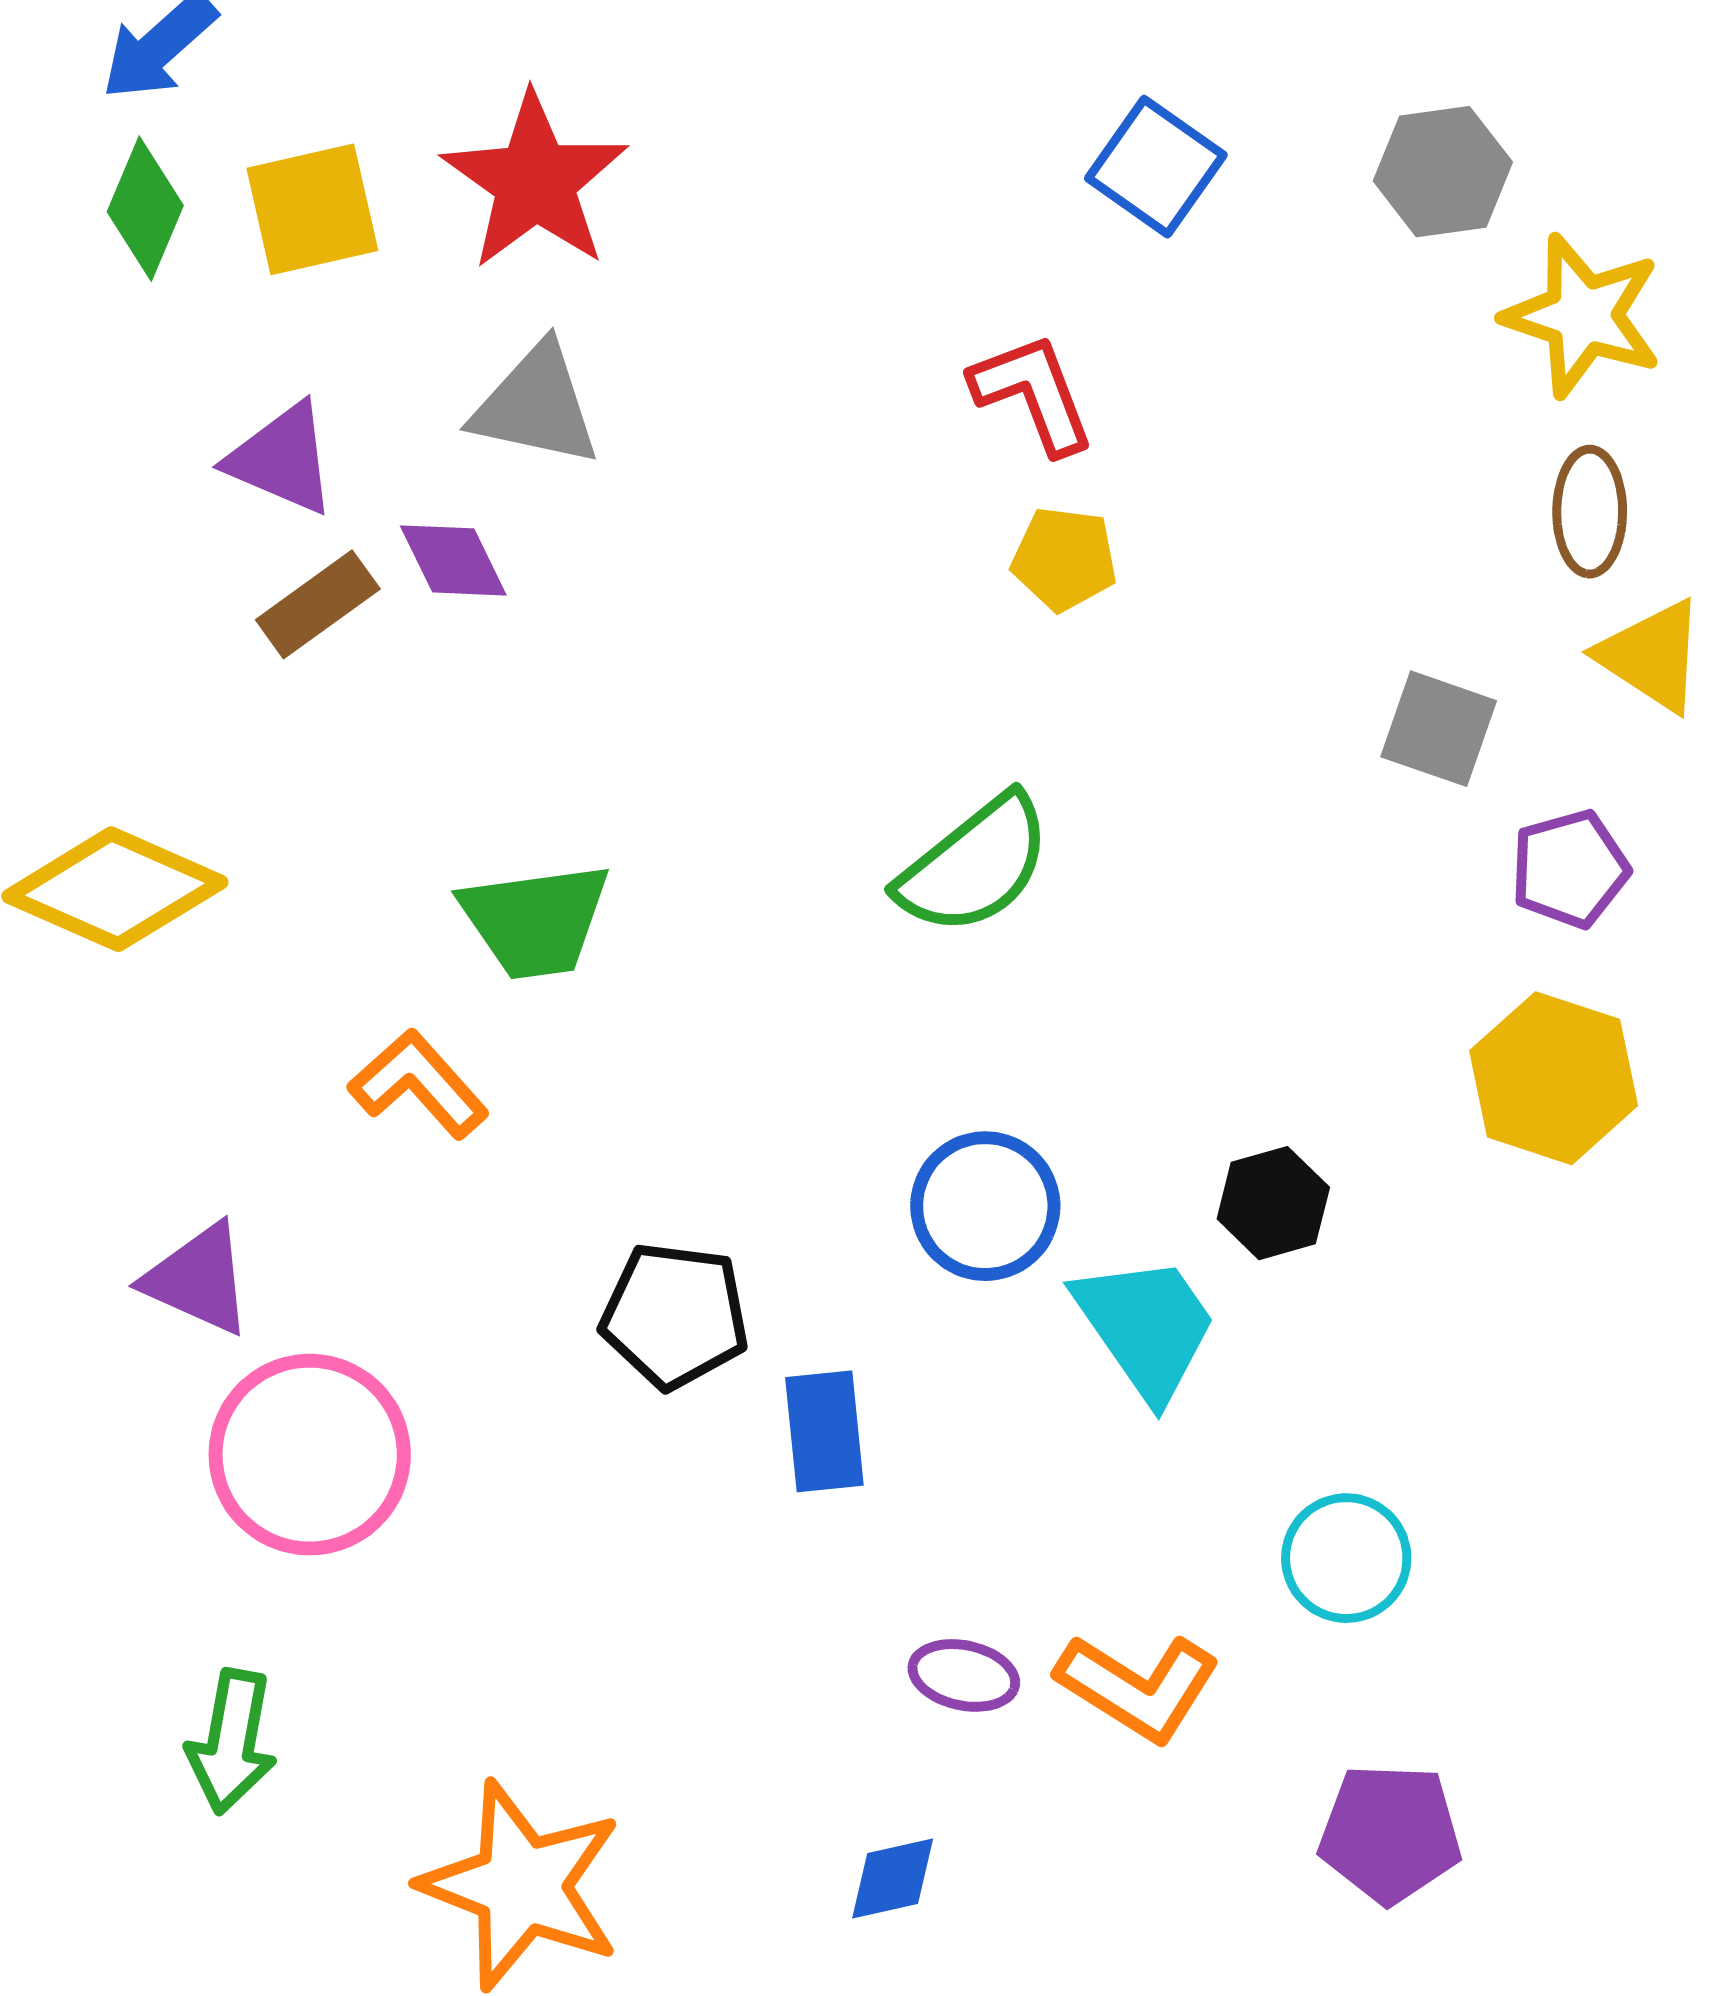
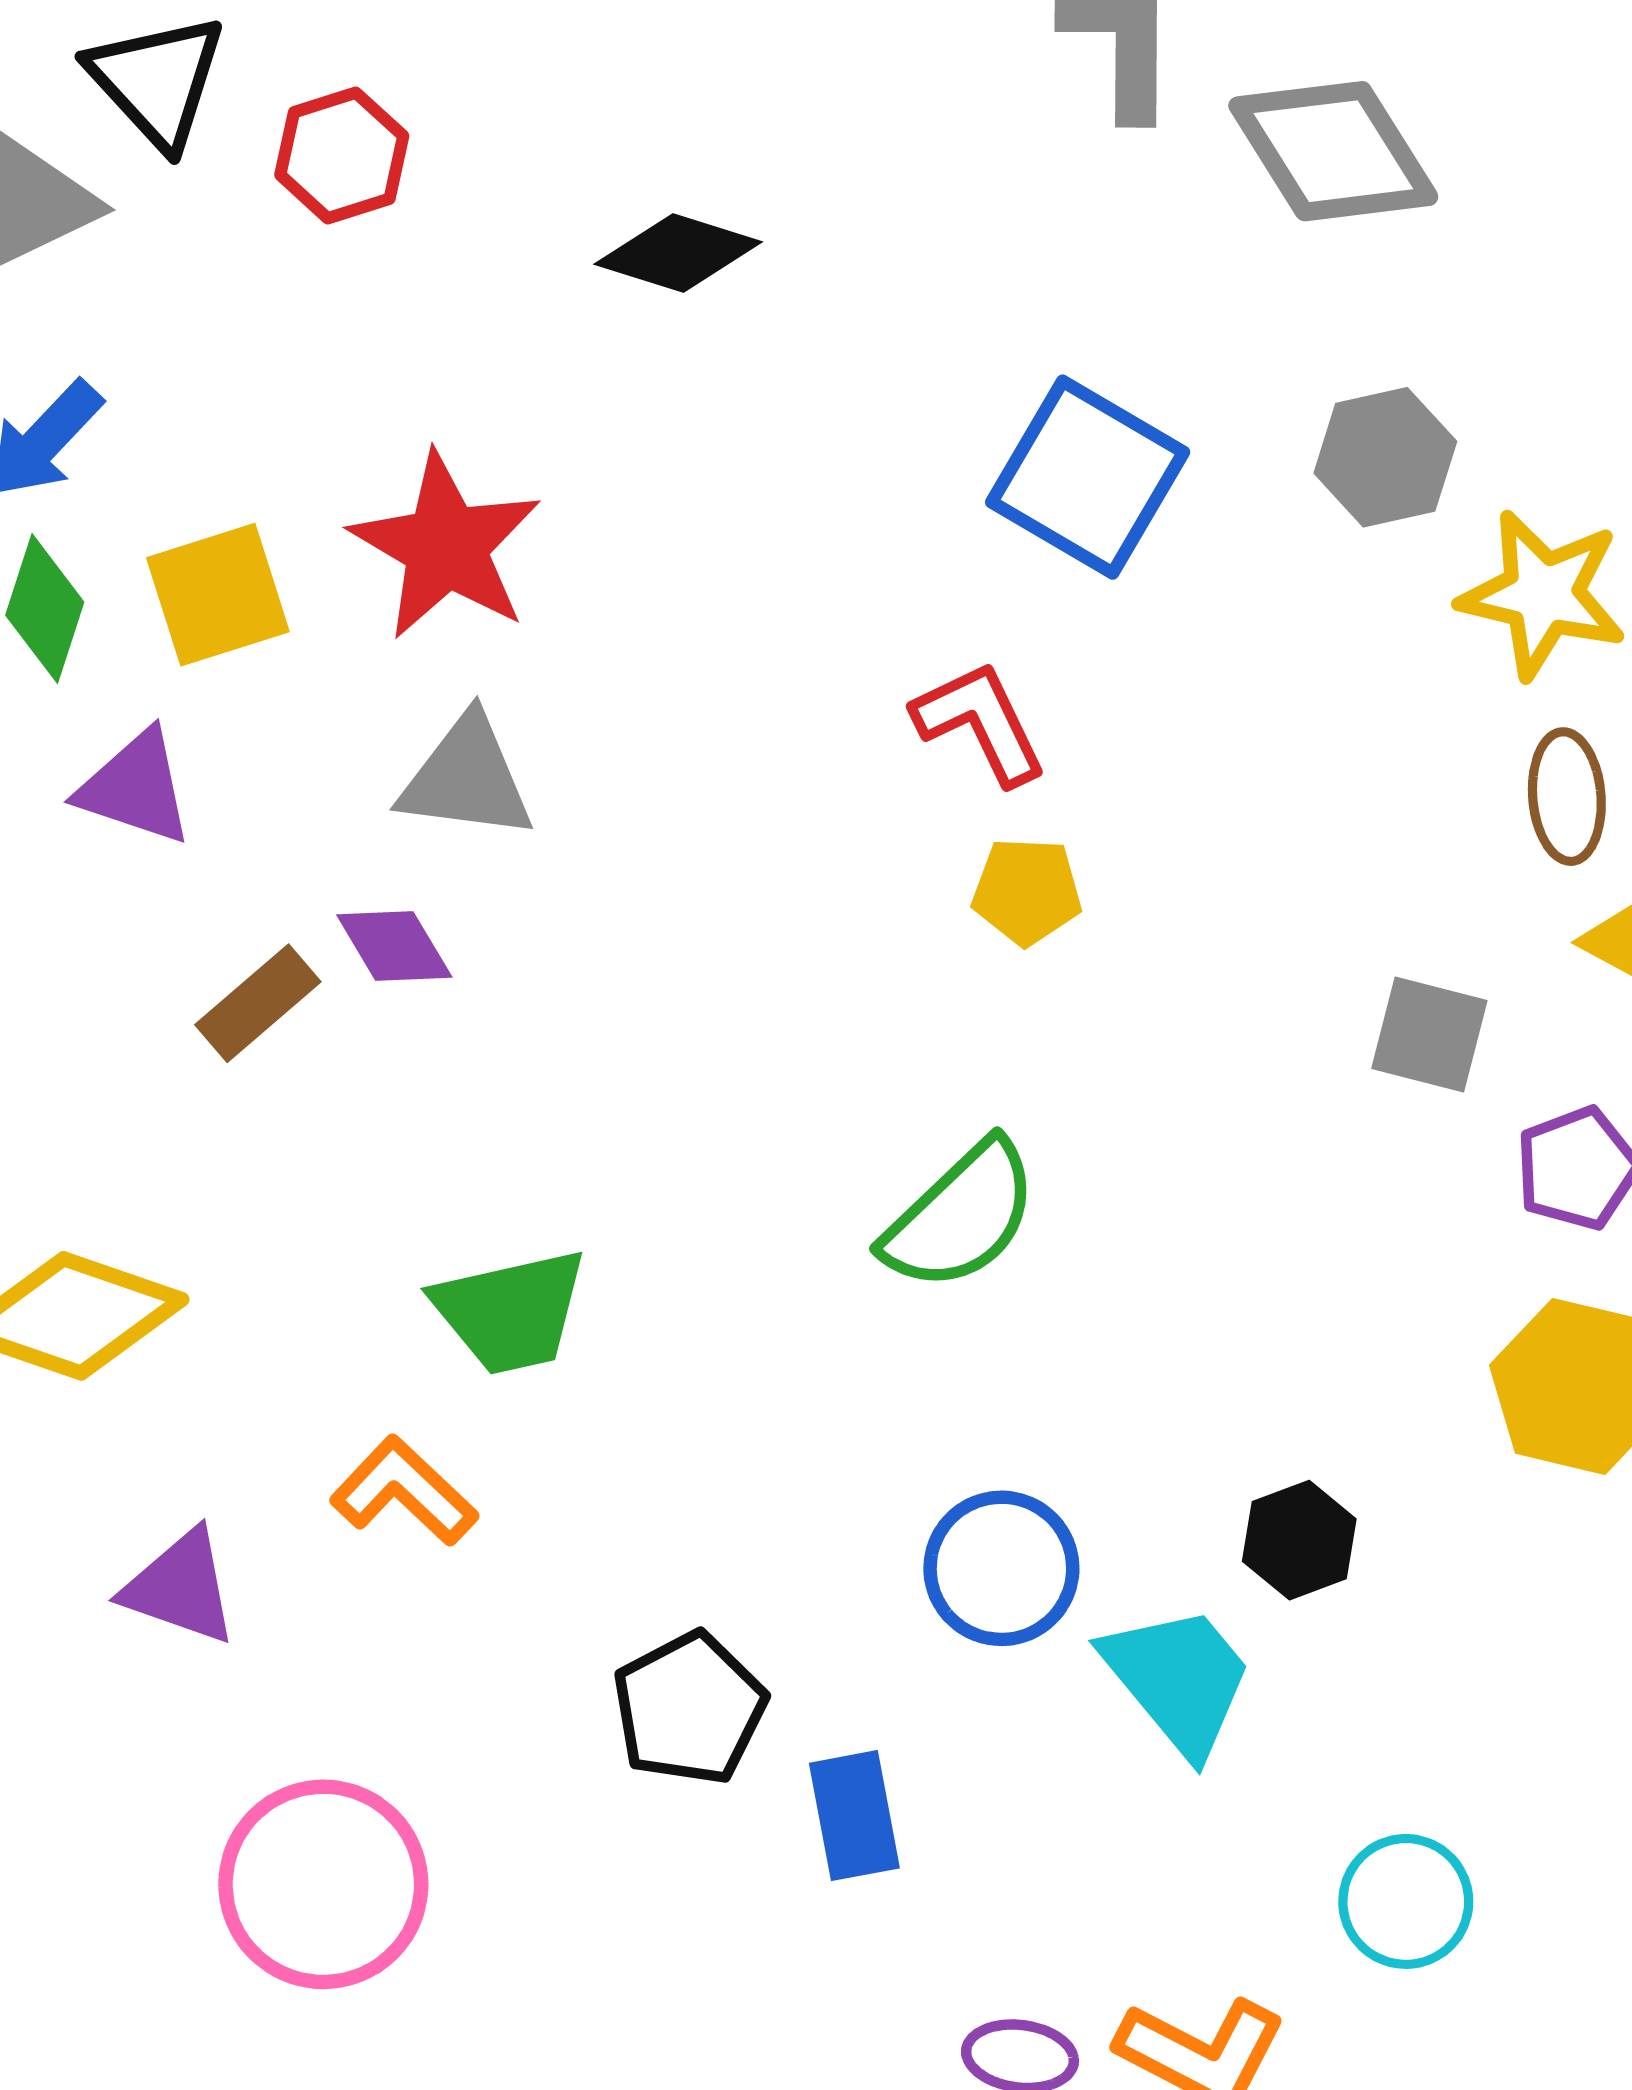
blue square: (1156, 167) -> (1088, 477), size x1.4
purple triangle: (282, 459) -> (135, 788), moved
purple triangle: (198, 1279) -> (180, 1587), moved
black pentagon: (675, 1315) -> (689, 1709), turned -30

